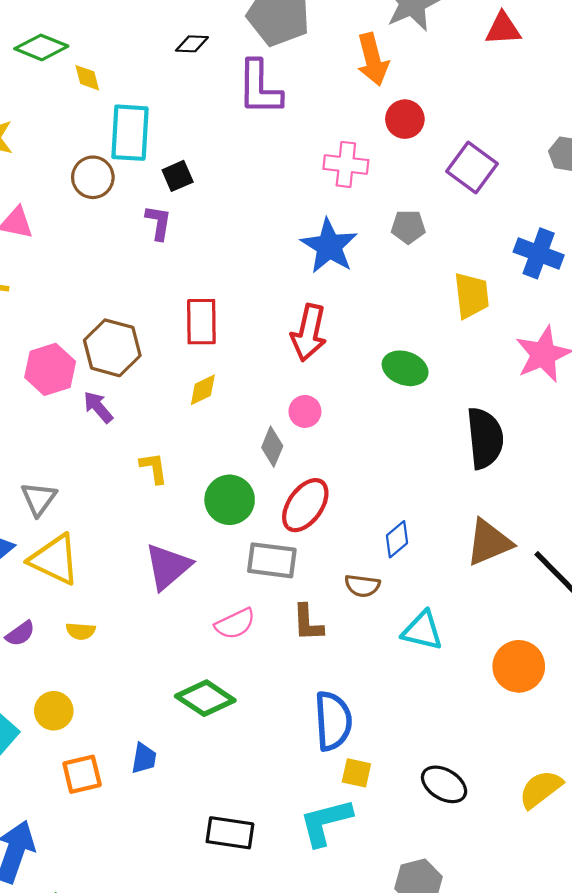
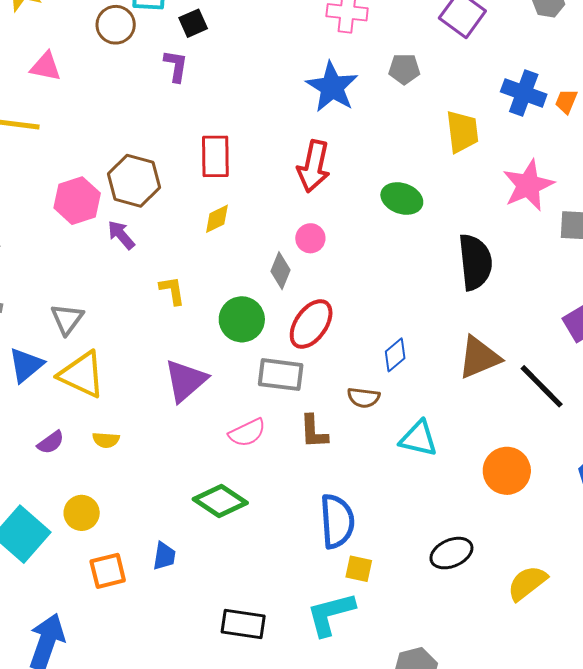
black ellipse: (444, 784) -> (451, 553), moved, turned -54

